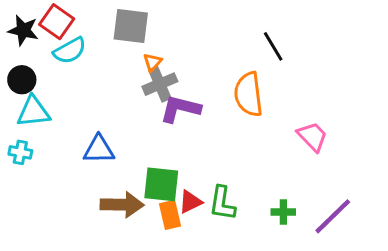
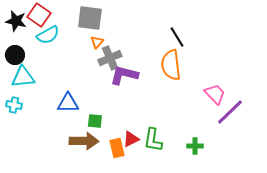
black line: (273, 46) -> (177, 37), moved
orange triangle: (153, 62) -> (97, 42), moved
green square: (161, 184) -> (95, 121), moved, size x0.6
purple line: (333, 216) -> (230, 112), moved

